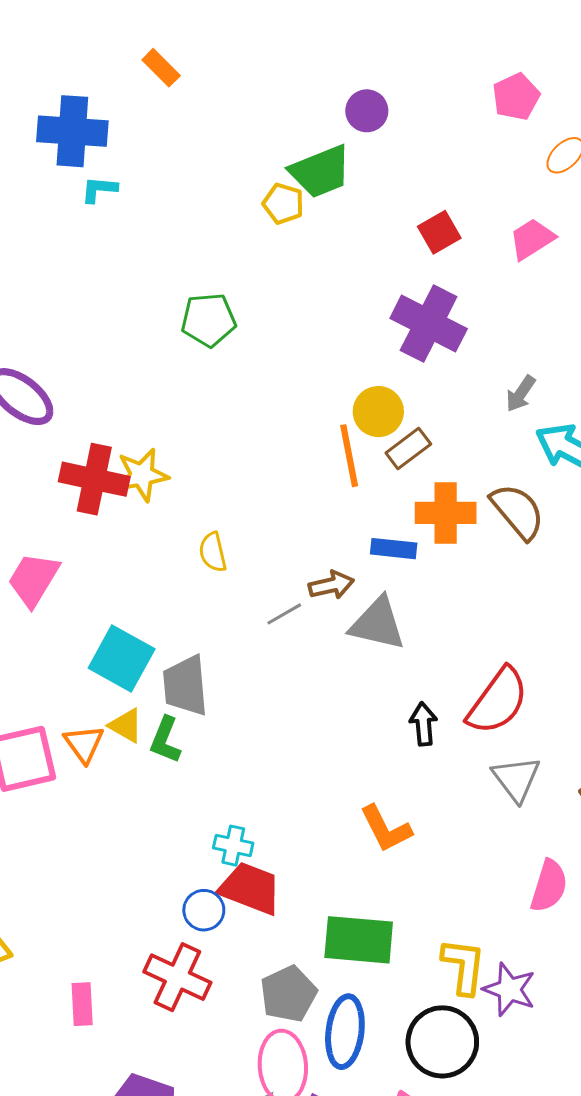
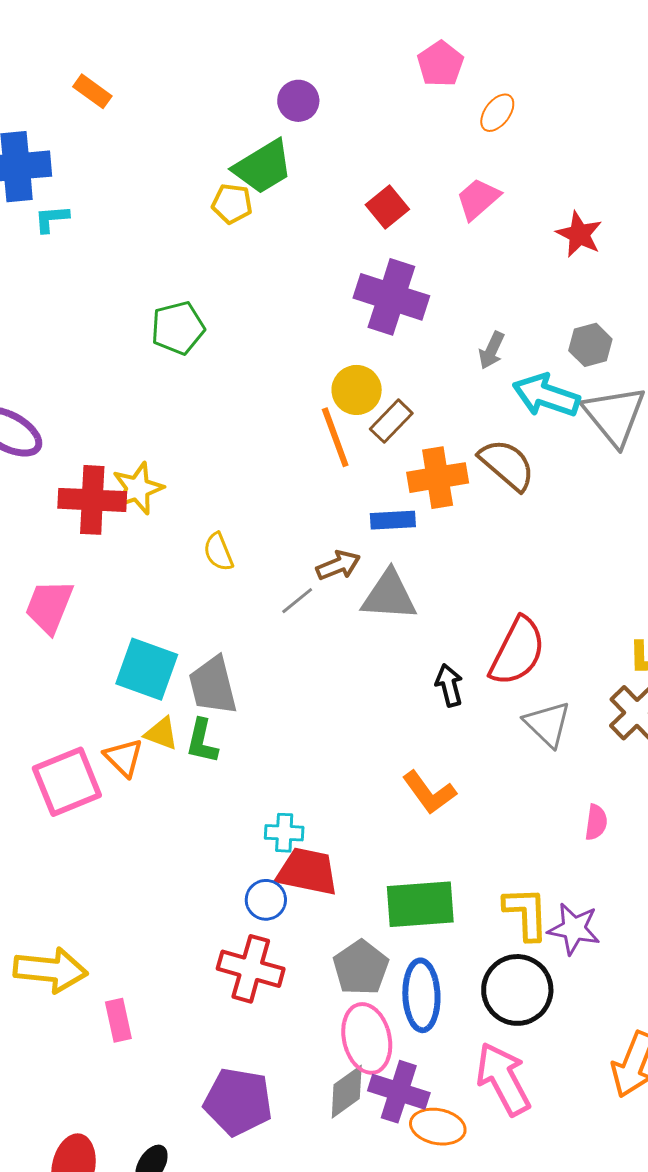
pink semicircle: (549, 886) -> (596, 822), size x0.7
pink rectangle: (82, 1004) -> (118, 1020), moved

